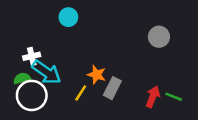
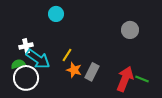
orange star: (97, 75) -> (74, 70), moved
yellow line: (81, 93) -> (67, 55), moved
red arrow: (153, 97) -> (125, 79), size x1.4

